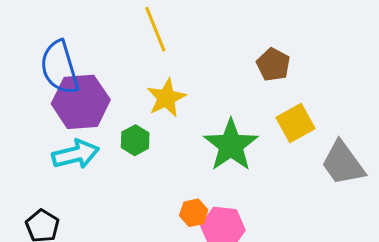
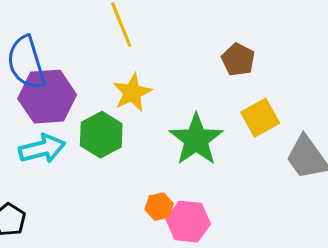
green hexagon: (135, 140) -> (101, 135), size x1.5

